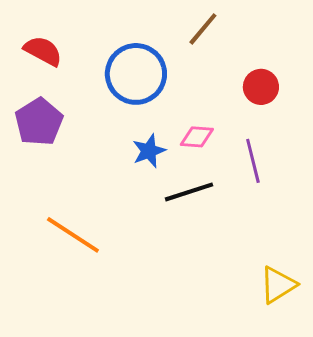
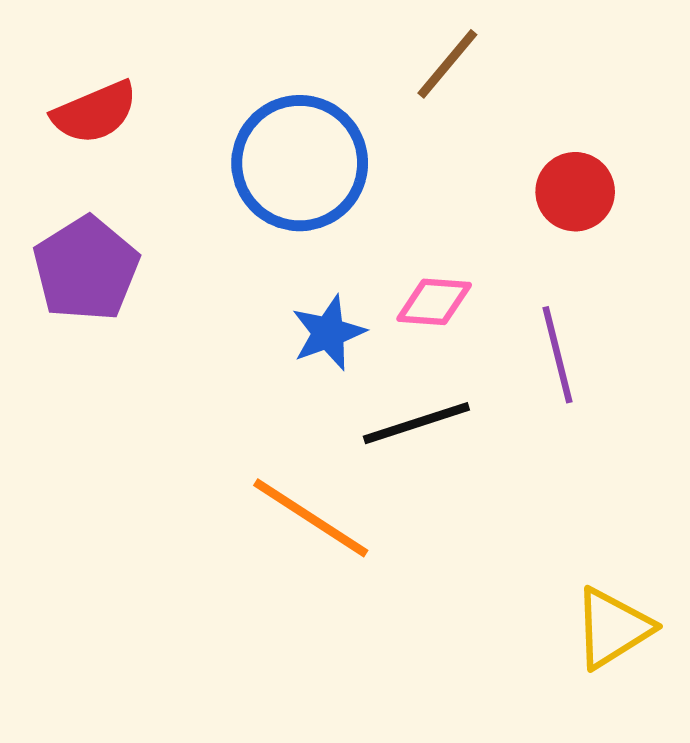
red semicircle: (43, 51) -> (95, 112), turned 129
orange line: (73, 235) -> (311, 518), moved

